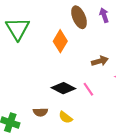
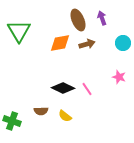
orange diamond: (60, 41) -> (60, 43), turned 50
brown arrow: (100, 61) -> (87, 44), moved

